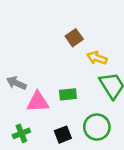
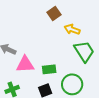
green rectangle: (68, 94) -> (49, 69), moved

